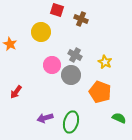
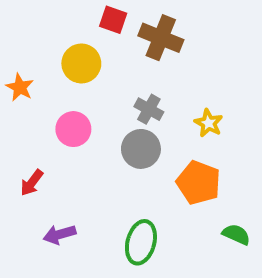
brown cross: (81, 19) -> (161, 38), size x1.5
pink circle: (52, 65) -> (73, 129), moved
purple arrow: (45, 118) -> (59, 234), moved

